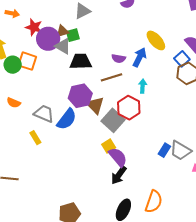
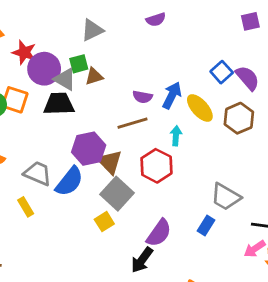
brown triangle: (62, 31) -> (94, 76), moved
yellow ellipse: (156, 40) -> (200, 108), moved
blue square: (182, 59) -> (222, 72), moved
black trapezoid: (81, 61) -> (59, 104), moved
gray square: (113, 120) -> (117, 194), moved
yellow square: (109, 146) -> (104, 222), moved
gray trapezoid: (181, 151) -> (226, 197), moved
purple semicircle: (118, 157) -> (159, 233), moved, turned 75

